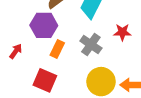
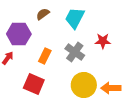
purple hexagon: (44, 25) -> (19, 34), moved

